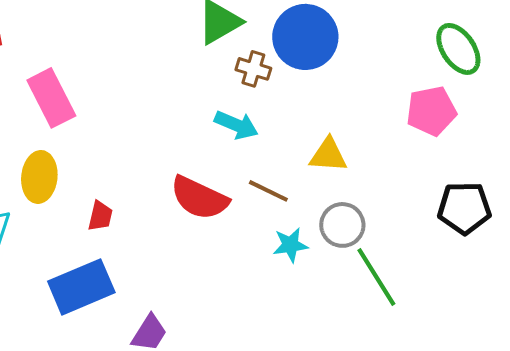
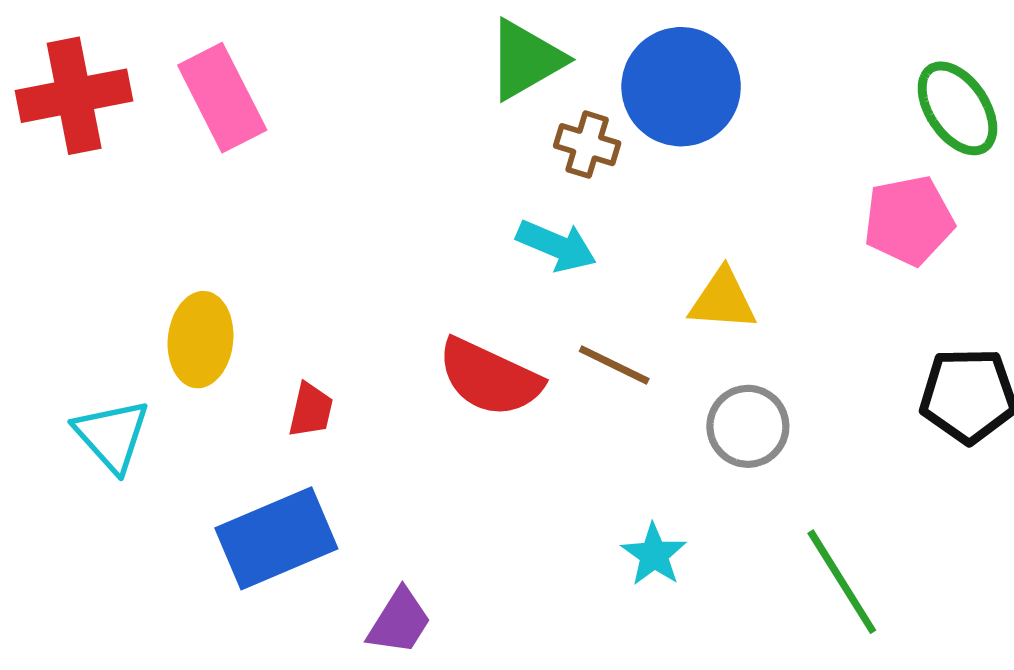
pink rectangle: (51, 98) -> (222, 98), moved
cyan star: (290, 245) -> (654, 555), moved, turned -30
green line: (376, 277) -> (842, 582), moved

